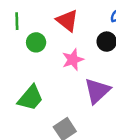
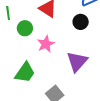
pink star: (73, 60) -> (46, 44), moved

